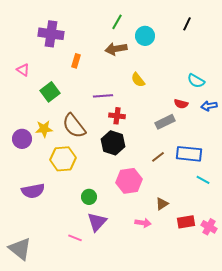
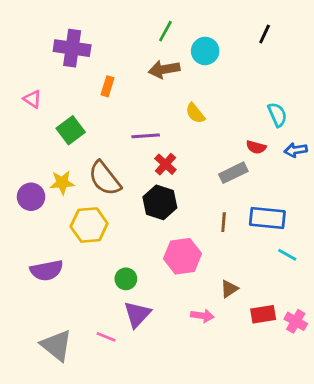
cyan semicircle: (196, 81) -> (277, 115), turned -144
red cross: (117, 116) -> (165, 164), turned 35
brown line: (158, 157) -> (224, 222), turned -48
gray triangle: (20, 249) -> (56, 345), moved

